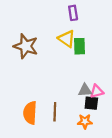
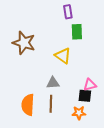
yellow triangle: (67, 39) -> (63, 56), moved
green rectangle: (80, 46) -> (77, 32), moved
gray triangle: (85, 90) -> (53, 83), moved

